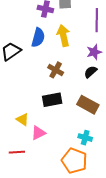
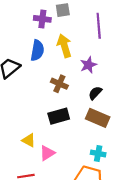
purple star: (94, 52) -> (88, 65), moved
black semicircle: (91, 72) -> (95, 93), moved

